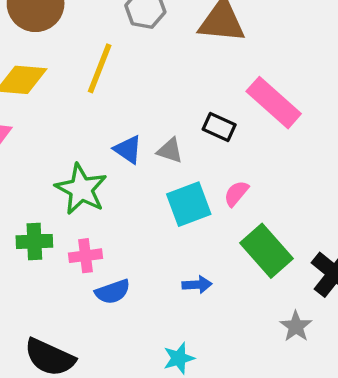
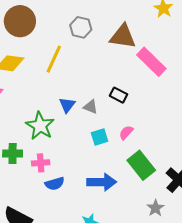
pink rectangle: (274, 103) -> (151, 62), moved
blue triangle: (128, 149) -> (67, 105), turned 30
cyan square: (189, 204) -> (99, 137), size x0.7
blue arrow: (197, 285) -> (102, 182), size x1.8

